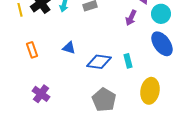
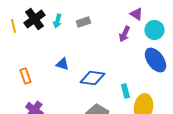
orange rectangle: (32, 50) -> (25, 76), moved
cyan rectangle: (128, 61) -> (125, 91), moved

